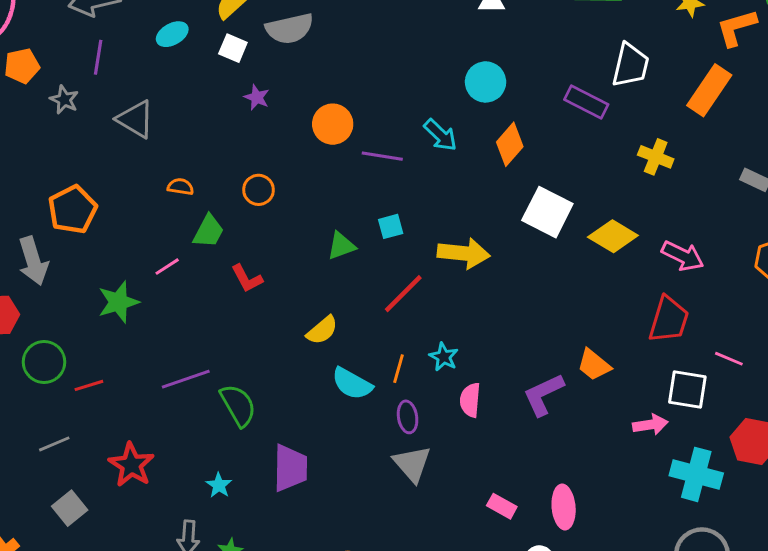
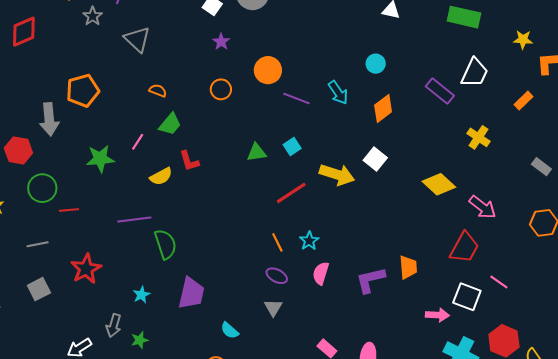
cyan circle: (486, 82) -> (376, 64), size x0.7
orange rectangle: (709, 90) -> (524, 101), size x0.6
orange circle: (259, 190) -> (221, 89), moved
white square: (547, 212) -> (375, 159), moved, size x0.7
cyan square: (391, 226) -> (292, 146), turned -30
pink line: (167, 267) -> (138, 142), turned -36
yellow semicircle: (322, 330) -> (161, 176), moved
orange trapezoid: (594, 365) -> (408, 267), turned -145
orange line: (399, 369) -> (277, 242), turned -54
cyan semicircle: (352, 384) -> (230, 330), moved, size x0.7
purple ellipse: (408, 417) -> (277, 276), turned -65
gray triangle: (412, 464) -> (273, 308), size x0.7

